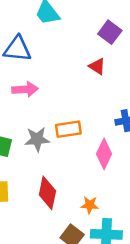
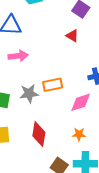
pink diamond: (104, 154) -> (81, 102), turned 50
orange star: (90, 205) -> (79, 134), moved

